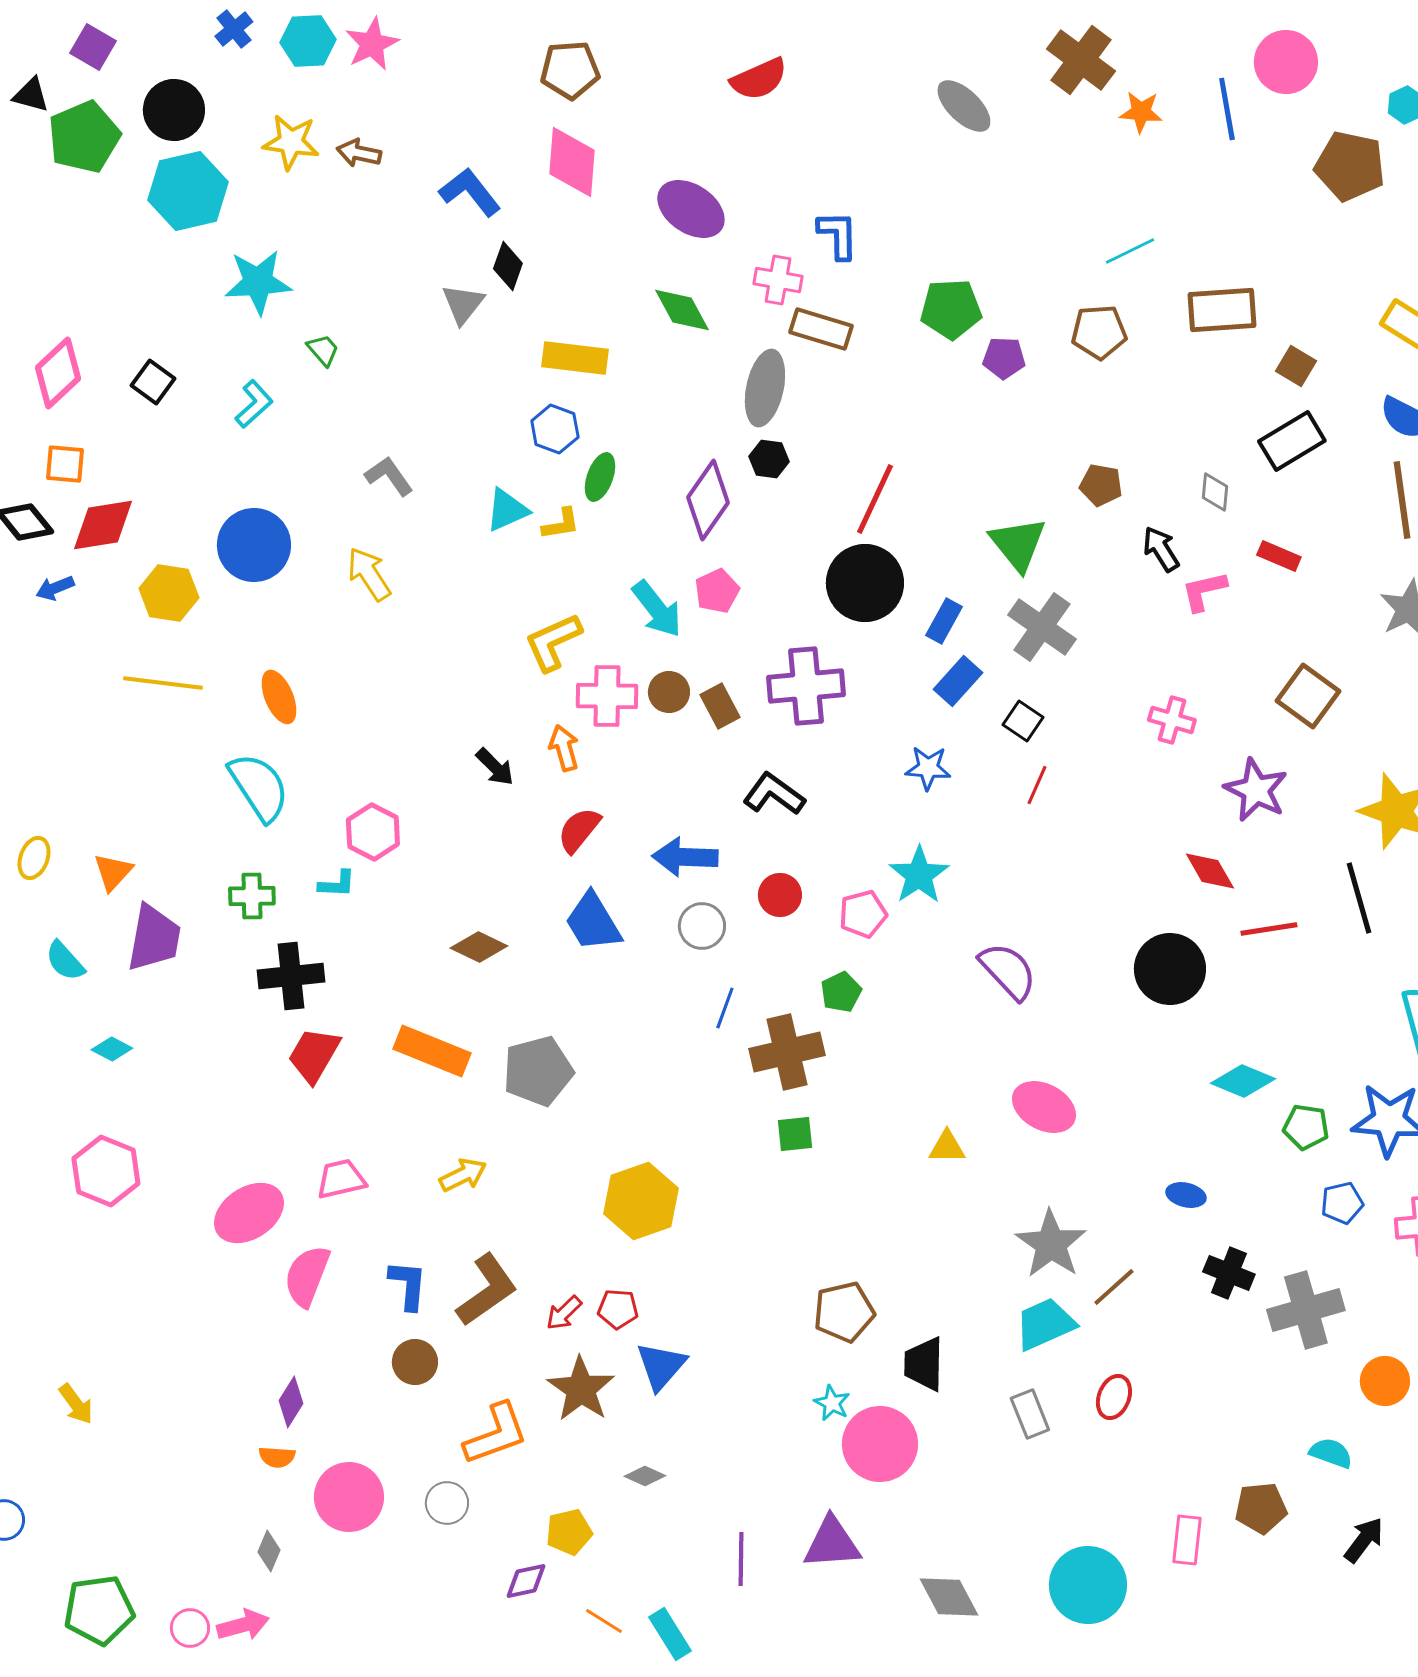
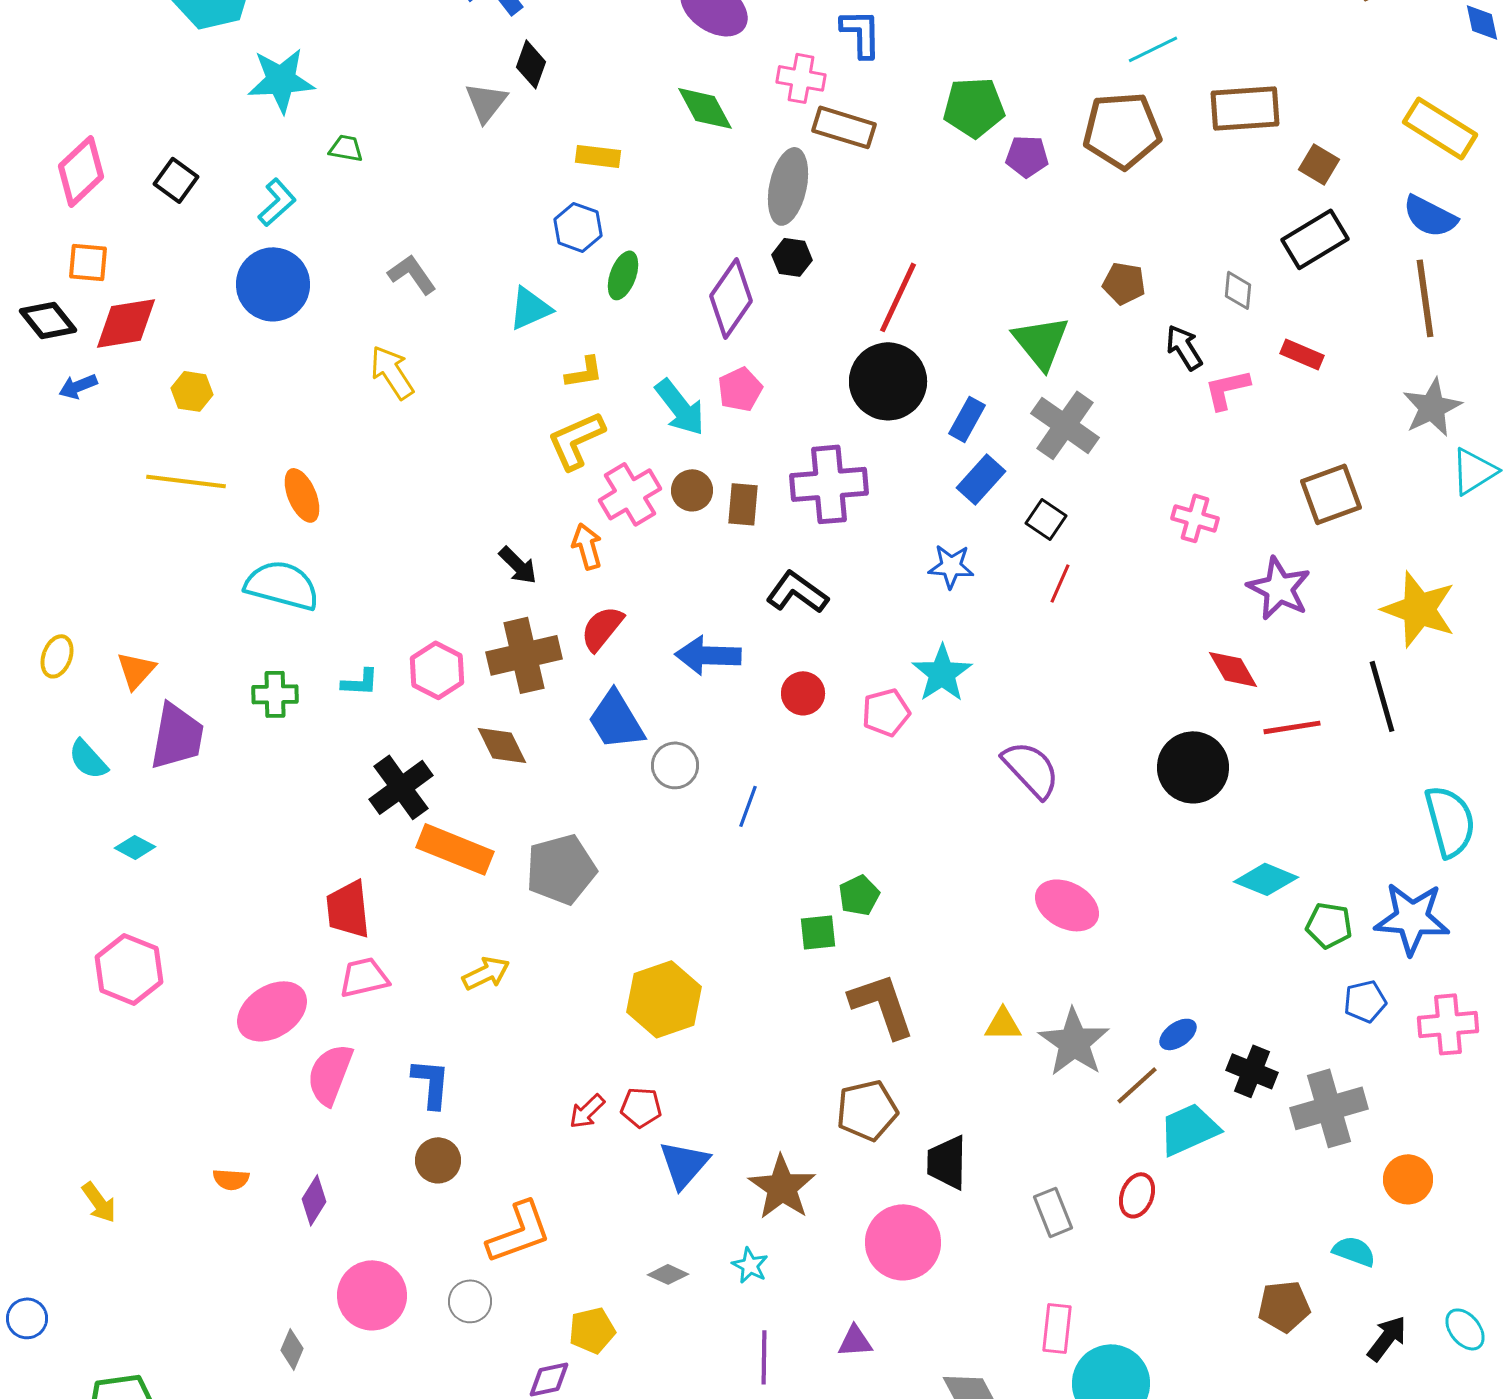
brown pentagon: (1099, 332) -> (1122, 130), size x1.4
green trapezoid: (323, 350) -> (346, 148), turned -39
yellow rectangle: (575, 358) -> (598, 156), size x0.7
yellow L-shape: (561, 524) -> (584, 372), moved
blue circle: (254, 545) -> (273, 284), moved
yellow hexagon: (169, 593) -> (192, 391), size x0.7
pink cross: (607, 696) -> (630, 494), turned -32
brown square: (1308, 696) -> (1331, 494), turned 34
brown rectangle: (720, 706) -> (743, 504), turned 33
cyan semicircle: (259, 787) -> (282, 585), turned -42
pink hexagon: (373, 832) -> (437, 670), moved
gray circle: (702, 926) -> (675, 765), moved
brown diamond: (479, 947) -> (502, 745), turned 38
black cross: (291, 976) -> (401, 787), moved, turned -30
green pentagon: (841, 992) -> (859, 895), moved
brown cross: (787, 1052) -> (524, 655), moved
red trapezoid: (314, 1055) -> (348, 909), moved, turned -36
yellow triangle: (947, 1147) -> (1003, 1024), moved
blue ellipse: (1186, 1195) -> (1178, 1034), moved, turned -48
brown L-shape: (487, 1290) -> (882, 1005), moved, turned -74
cyan trapezoid: (1045, 1324) -> (1189, 1129), moved
brown star: (581, 1389) -> (782, 1187), moved
cyan star: (832, 1403) -> (750, 1265), moved
orange semicircle: (277, 1457) -> (231, 1179), moved
pink rectangle: (1187, 1540) -> (1057, 1328), moved
purple triangle: (832, 1543) -> (855, 1341), size x0.6

